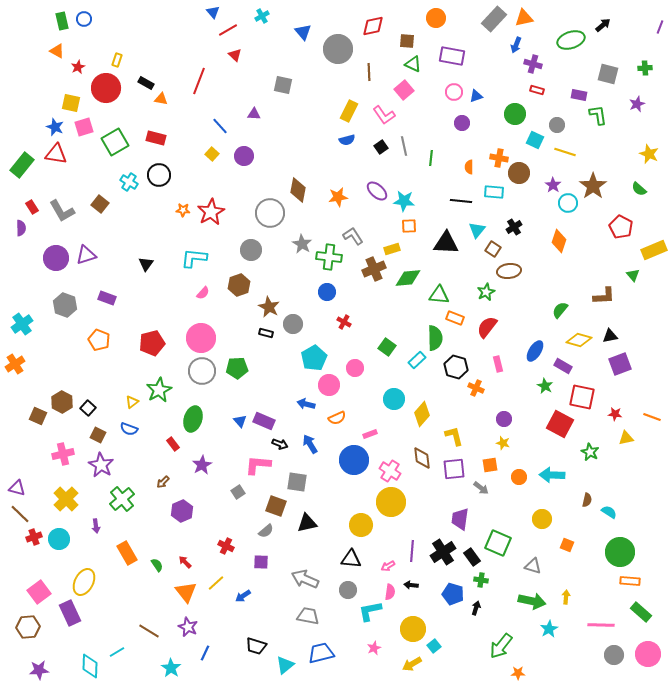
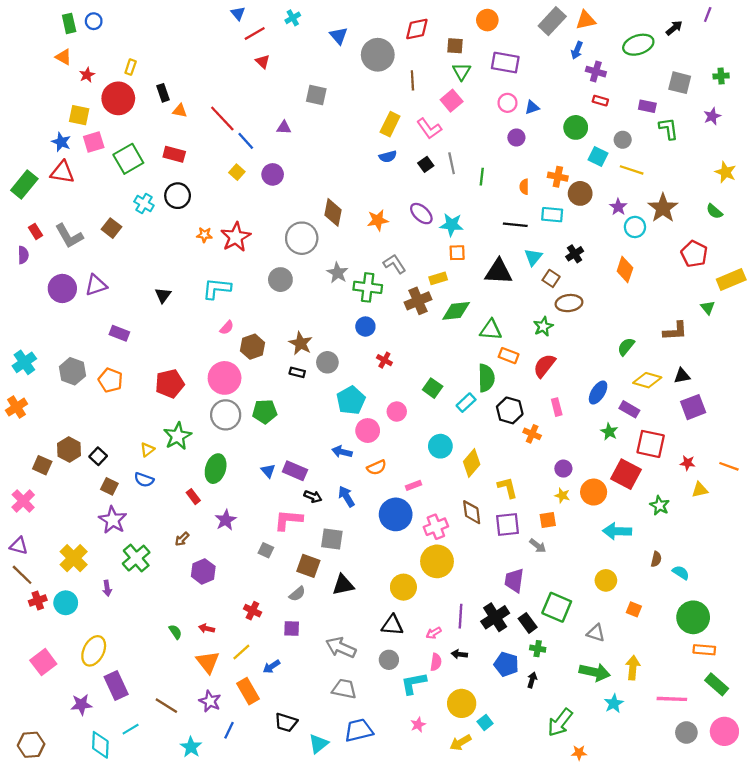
purple line: (660, 27) -> (708, 14), moved
green triangle: (413, 64) -> (462, 72), turned 36
red line: (199, 81) -> (222, 118), moved, turned -64
black rectangle: (146, 83) -> (163, 93), turned 42
brown hexagon: (239, 285) -> (252, 347), moved
gray hexagon: (65, 305) -> (72, 371), moved
pink cross: (63, 454) -> (23, 501), moved, turned -30
pink cross: (390, 471) -> (436, 527), turned 35
orange circle: (519, 477) -> (594, 492), moved, size x1.5
gray square: (238, 492) -> (266, 550), turned -32
orange rectangle: (127, 553) -> (248, 691), moved
red arrow: (185, 562) -> (207, 628), turned -32
yellow arrow: (566, 597) -> (633, 668), size x1.5
purple rectangle: (70, 613) -> (116, 686), moved
brown hexagon: (28, 627) -> (31, 745), moved
purple star: (39, 670) -> (81, 705), moved

